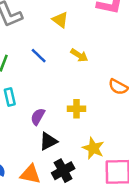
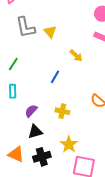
yellow triangle: (60, 20) -> (50, 32), moved
yellow arrow: (79, 55) -> (76, 56), moved
blue line: (39, 56) -> (55, 77), moved, turned 64

